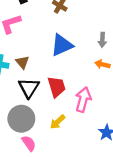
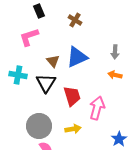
brown triangle: (22, 62) -> (53, 61), moved
black triangle: (29, 88) -> (46, 83), moved
yellow arrow: (58, 122) -> (73, 129), turned -147

